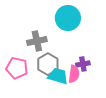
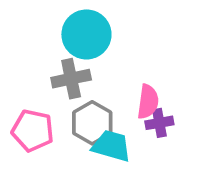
cyan circle: (68, 18) -> (86, 34), moved
pink semicircle: (74, 74) -> (148, 102), moved

